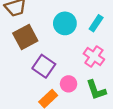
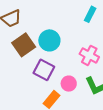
cyan circle: (65, 23) -> (49, 40), moved
cyan rectangle: (96, 23) -> (90, 14), moved

